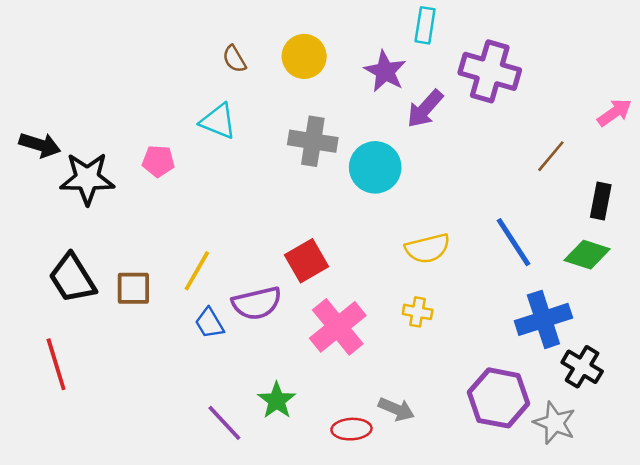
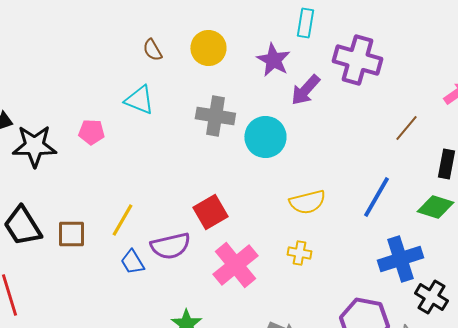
blue line: (514, 242) -> (376, 197), turned 63

